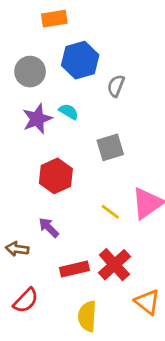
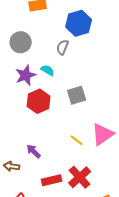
blue hexagon: (80, 60) -> (79, 23), moved
gray semicircle: (116, 86) -> (63, 47), moved
red hexagon: (56, 176) -> (39, 101), moved

